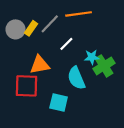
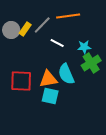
white line: (66, 44) -> (57, 43), turned 72
cyan star: (92, 57) -> (84, 47), moved
orange triangle: (40, 65) -> (48, 79), moved

